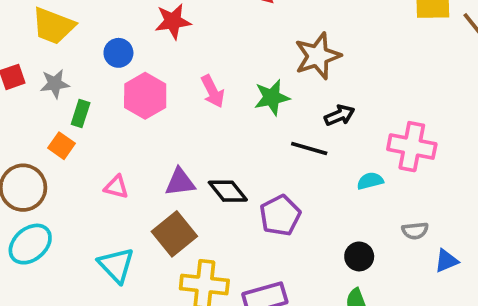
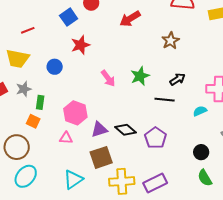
brown star: (318, 56) -> (171, 41), moved, size x0.7
pink hexagon: (145, 96) -> (75, 113), moved
brown square: (174, 234) -> (101, 157), turned 30
cyan triangle: (116, 265) -> (73, 179), turned 50

